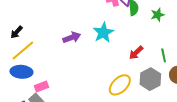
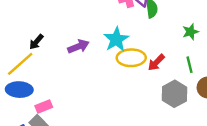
green star: (158, 15) -> (190, 32), moved
black arrow: (17, 32) -> (36, 42), moved
yellow ellipse: (120, 85) -> (131, 58), moved, turned 45

